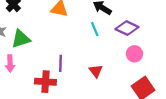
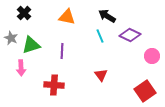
pink circle: (134, 54) -> (152, 56), moved
purple line: (60, 63) -> (62, 51), moved

